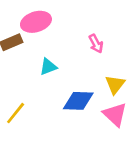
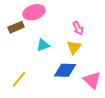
yellow triangle: (115, 84) -> (74, 47), moved

